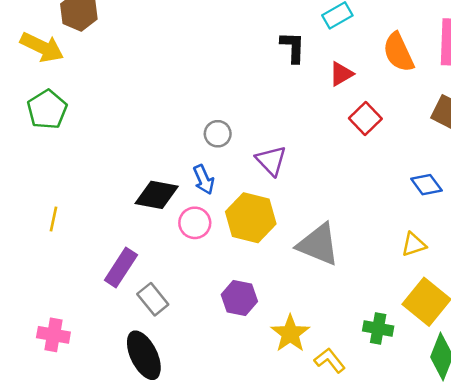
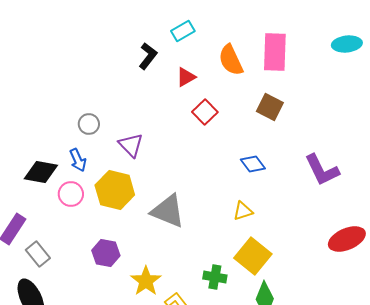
black L-shape: (293, 47) -> (148, 56), turned 36

